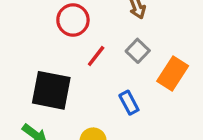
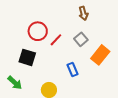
red circle: (73, 20) -> (38, 31), moved
black square: (51, 90) -> (27, 57), size x0.7

